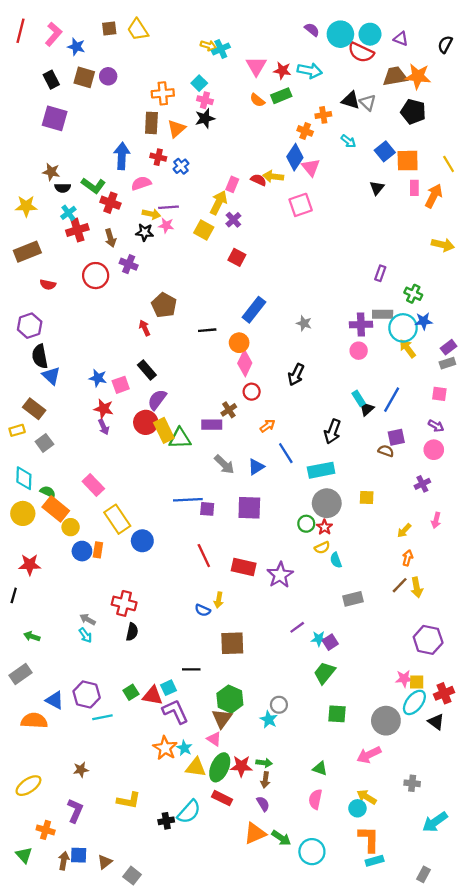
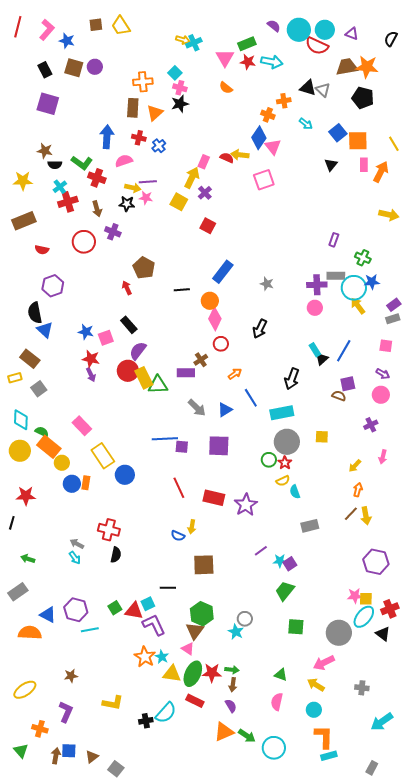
green rectangle: (281, 96) -> (247, 44), moved
purple hexagon: (30, 326) -> (53, 286), moved
yellow arrow: (367, 797) -> (316, 685), moved

